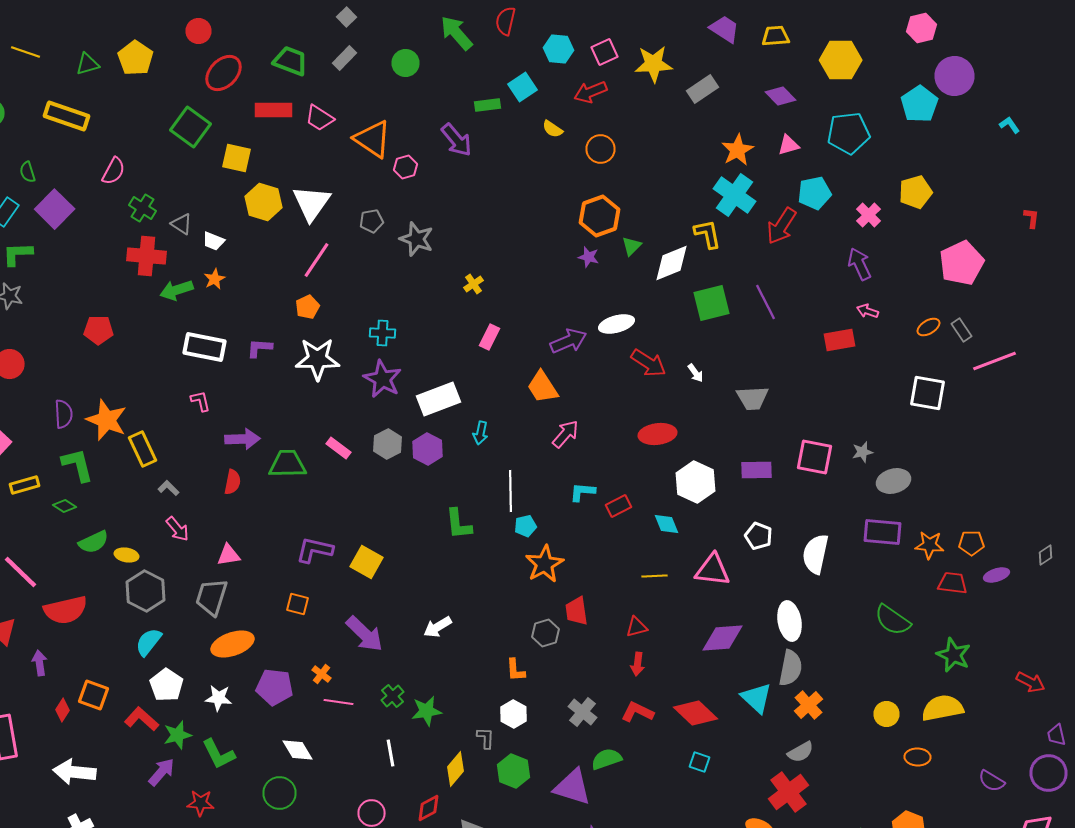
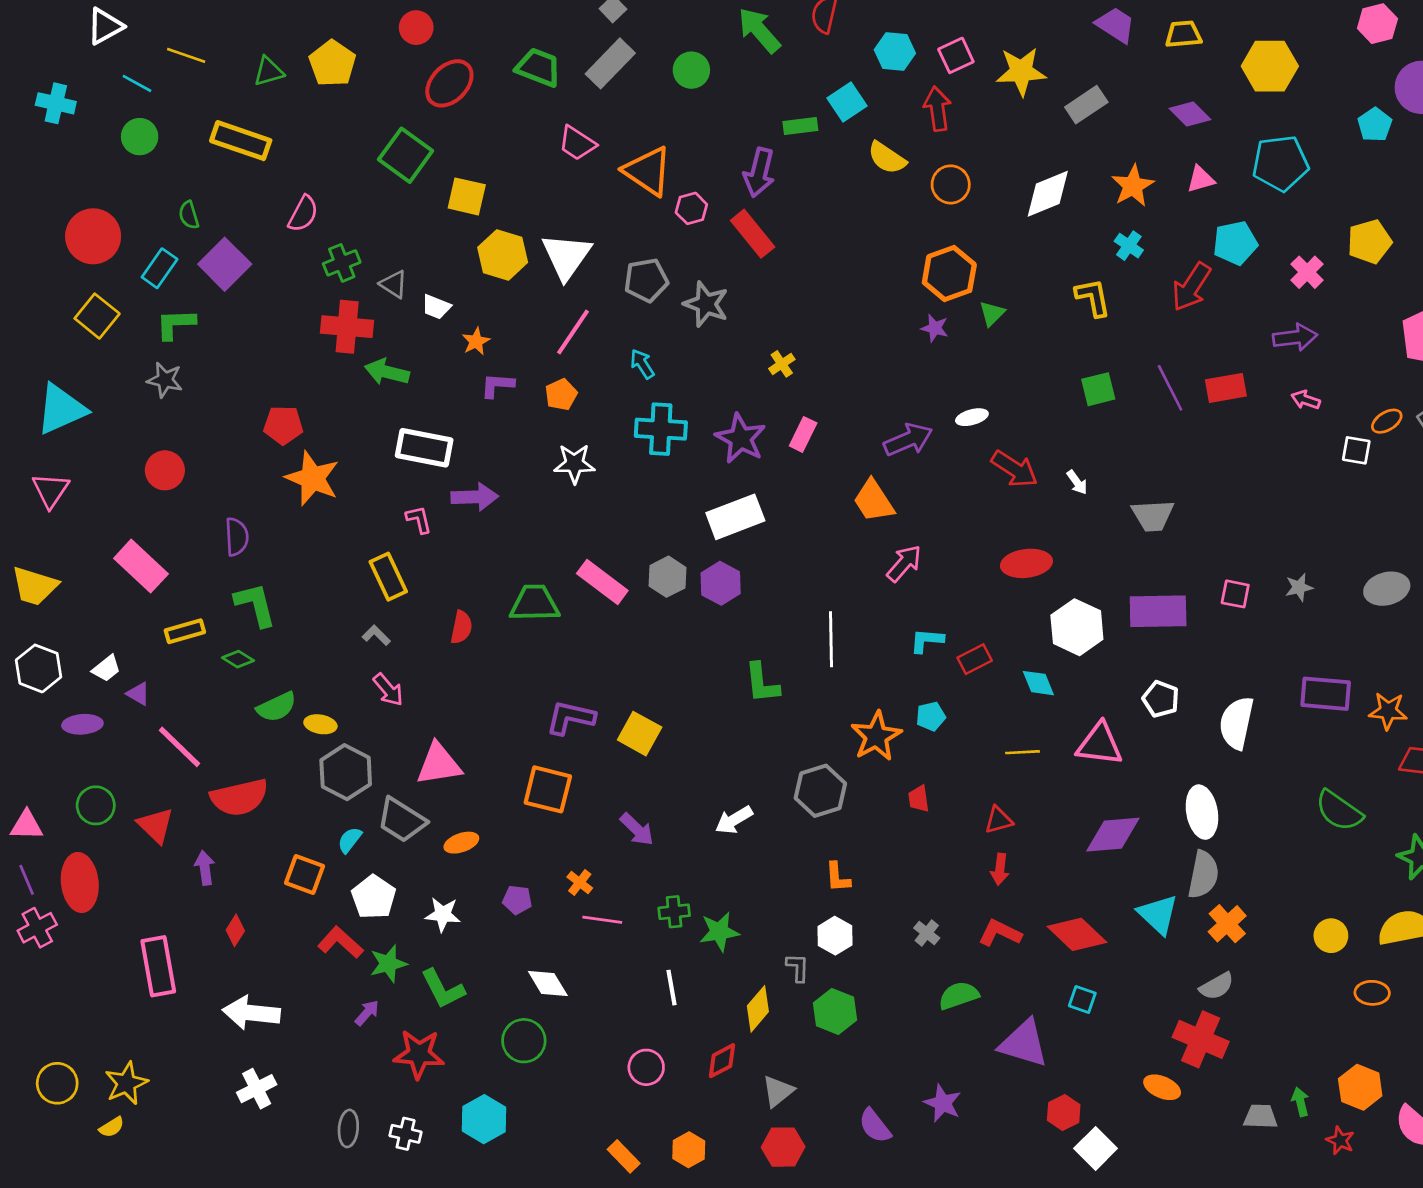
gray rectangle: (344, 58) -> (610, 63), size x1.5
red arrow: (590, 92) -> (937, 109), turned 104
cyan pentagon: (920, 104) -> (1375, 125), size x0.7
red rectangle: (274, 110) -> (753, 234), moved, turned 51
yellow semicircle: (552, 129) -> (887, 158), size x1.4
purple arrow: (456, 140) -> (759, 172), turned 54
cyan cross: (734, 195) -> (1129, 246), size x0.5
green cross: (142, 208) -> (342, 263), turned 36
gray pentagon: (372, 221) -> (646, 280), size x1.4
white diamond: (672, 263) -> (1048, 194), moved
purple arrow: (860, 264) -> (1295, 337), turned 108
orange star: (214, 279) -> (476, 341), moved
green arrow: (176, 290) -> (387, 372), turned 32
green square: (712, 303) -> (1098, 389), size x0.7
white ellipse: (616, 324) -> (972, 417), size x0.7
cyan cross: (382, 333) -> (661, 429), size x1.5
red rectangle: (840, 340) -> (1226, 388), moved
purple L-shape: (260, 348) -> (497, 385), moved
white star: (318, 359) -> (574, 464), size x0.7
purple star: (382, 379) -> (741, 438), moved
white square: (928, 393) -> (1356, 450), moved, size x0.6
orange star: (106, 420) -> (312, 478), moved
cyan arrow: (480, 433) -> (642, 364), moved, turned 135
purple arrow: (242, 439) -> (475, 497), moved
pink rectangle: (338, 448) -> (602, 582), size x1.5
yellow rectangle: (142, 449) -> (388, 577), moved
pink square: (814, 457) -> (1235, 594), size x0.6
purple rectangle: (756, 470) -> (1158, 611), size x1.4
gray ellipse: (894, 481) -> (1387, 589), moved
cyan pentagon: (526, 526) -> (931, 716), moved
pink triangle: (228, 555) -> (439, 764), moved, size x1.5
gray trapezoid: (212, 597) -> (402, 820), moved, turned -75
orange square: (298, 604) -> (548, 789), size x1.6
red trapezoid: (576, 611) -> (919, 799), size x0.7
gray hexagon: (546, 633) -> (820, 791), moved, size x1.4
purple arrow: (364, 634) -> (637, 829), size x0.7
cyan semicircle: (148, 642) -> (350, 840), size x0.7
orange ellipse: (232, 644) -> (461, 843), size x0.6
purple pentagon: (274, 687) -> (517, 900), size x0.6
orange square: (94, 695) -> (304, 875), moved
green cross: (392, 696) -> (674, 912), turned 35
gray cross: (582, 712) -> (927, 933), size x0.7
purple arrow: (162, 772) -> (367, 1013), size x0.7
purple triangle: (572, 787) -> (1024, 1043), moved
red cross: (788, 792) -> (1201, 1039), turned -30
red star: (200, 803) -> (419, 1054), size x1.4

